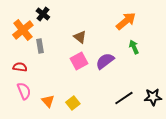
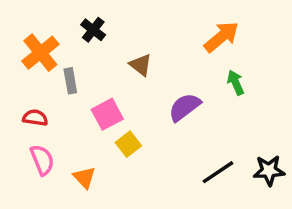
black cross: (43, 14) -> (93, 30), moved
pink square: (79, 61) -> (107, 114), moved
yellow square: (73, 103) -> (128, 144), moved

